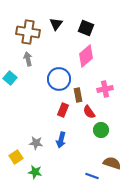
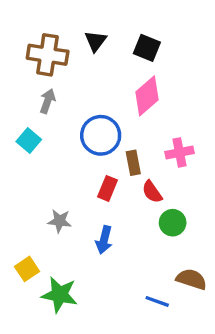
gray arrow: (28, 59) -> (48, 101), turned 32
cyan square: (10, 78) -> (29, 140), moved
gray star: (36, 143) -> (60, 221), moved
green star: (35, 172) -> (60, 295), size x1.5

